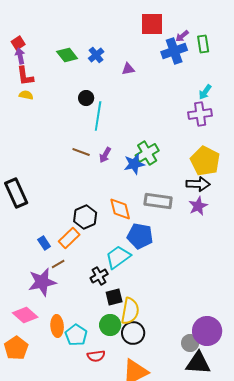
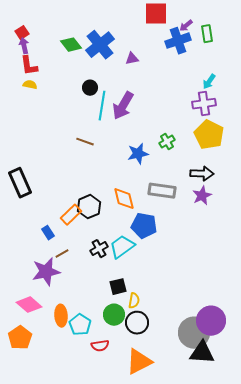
blue cross: (96, 55) -> (100, 45), size x1.8
green cross: (147, 153) -> (167, 142), moved, size x0.7
purple arrow: (105, 155) -> (123, 106), moved, size x1.8
yellow pentagon: (205, 161) -> (209, 135), moved
orange rectangle: (69, 238) -> (71, 215), moved
black cross: (99, 276) -> (99, 249), moved
yellow semicircle: (130, 311) -> (134, 301), size x0.6
gray circle: (190, 343) -> (194, 333), size x1.8

